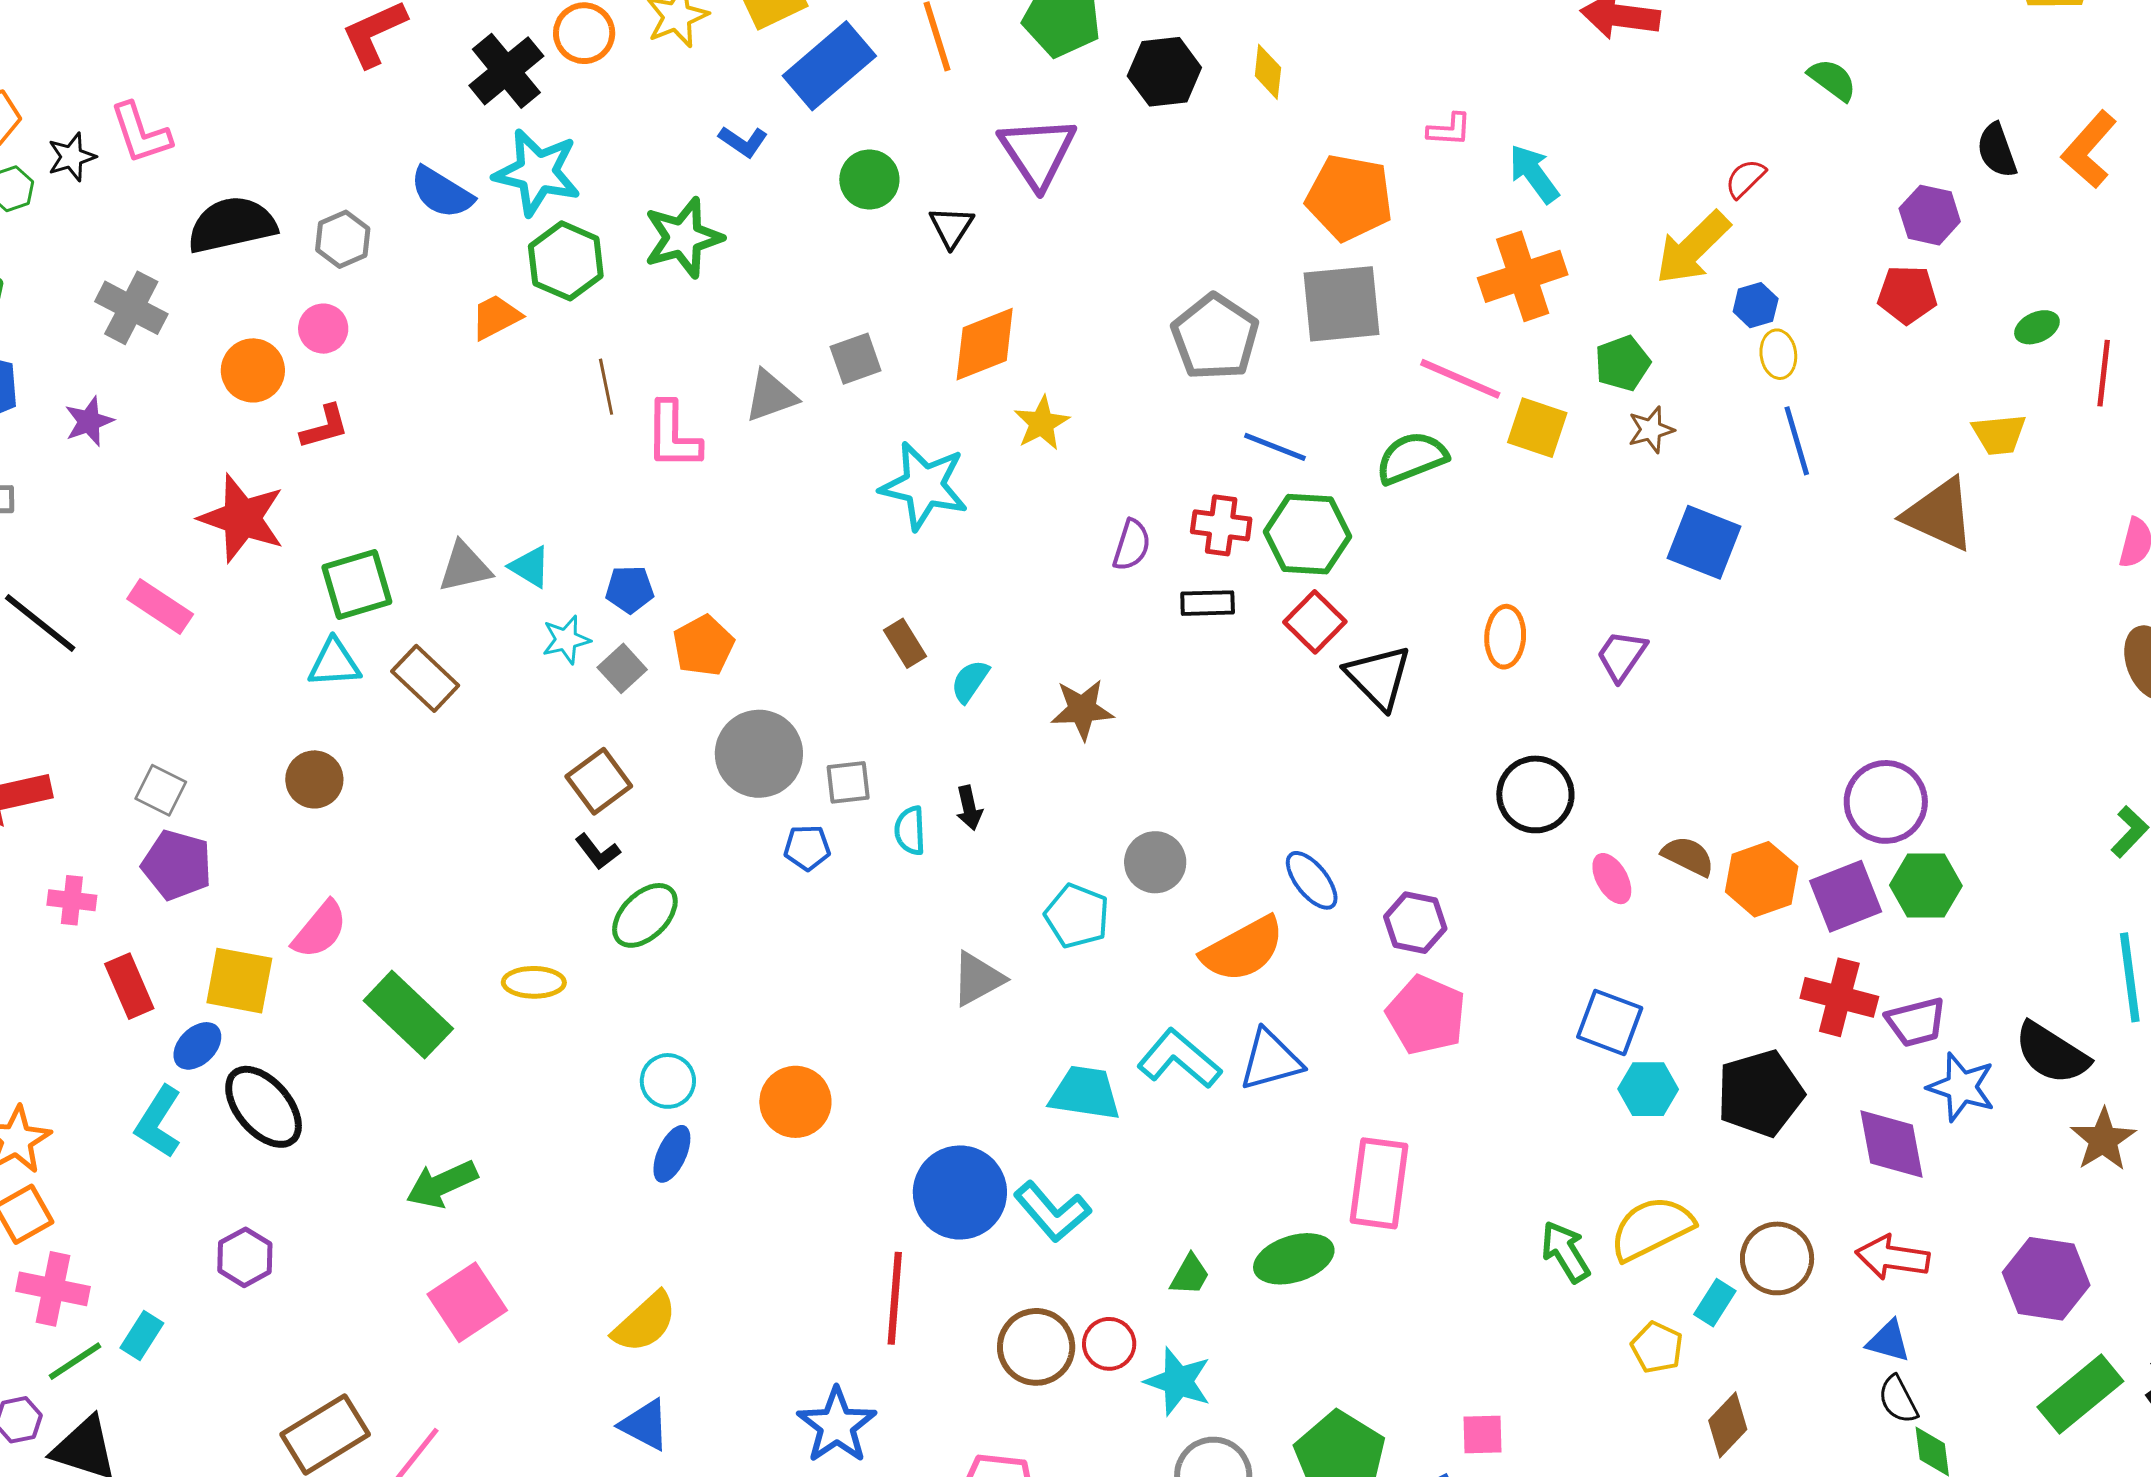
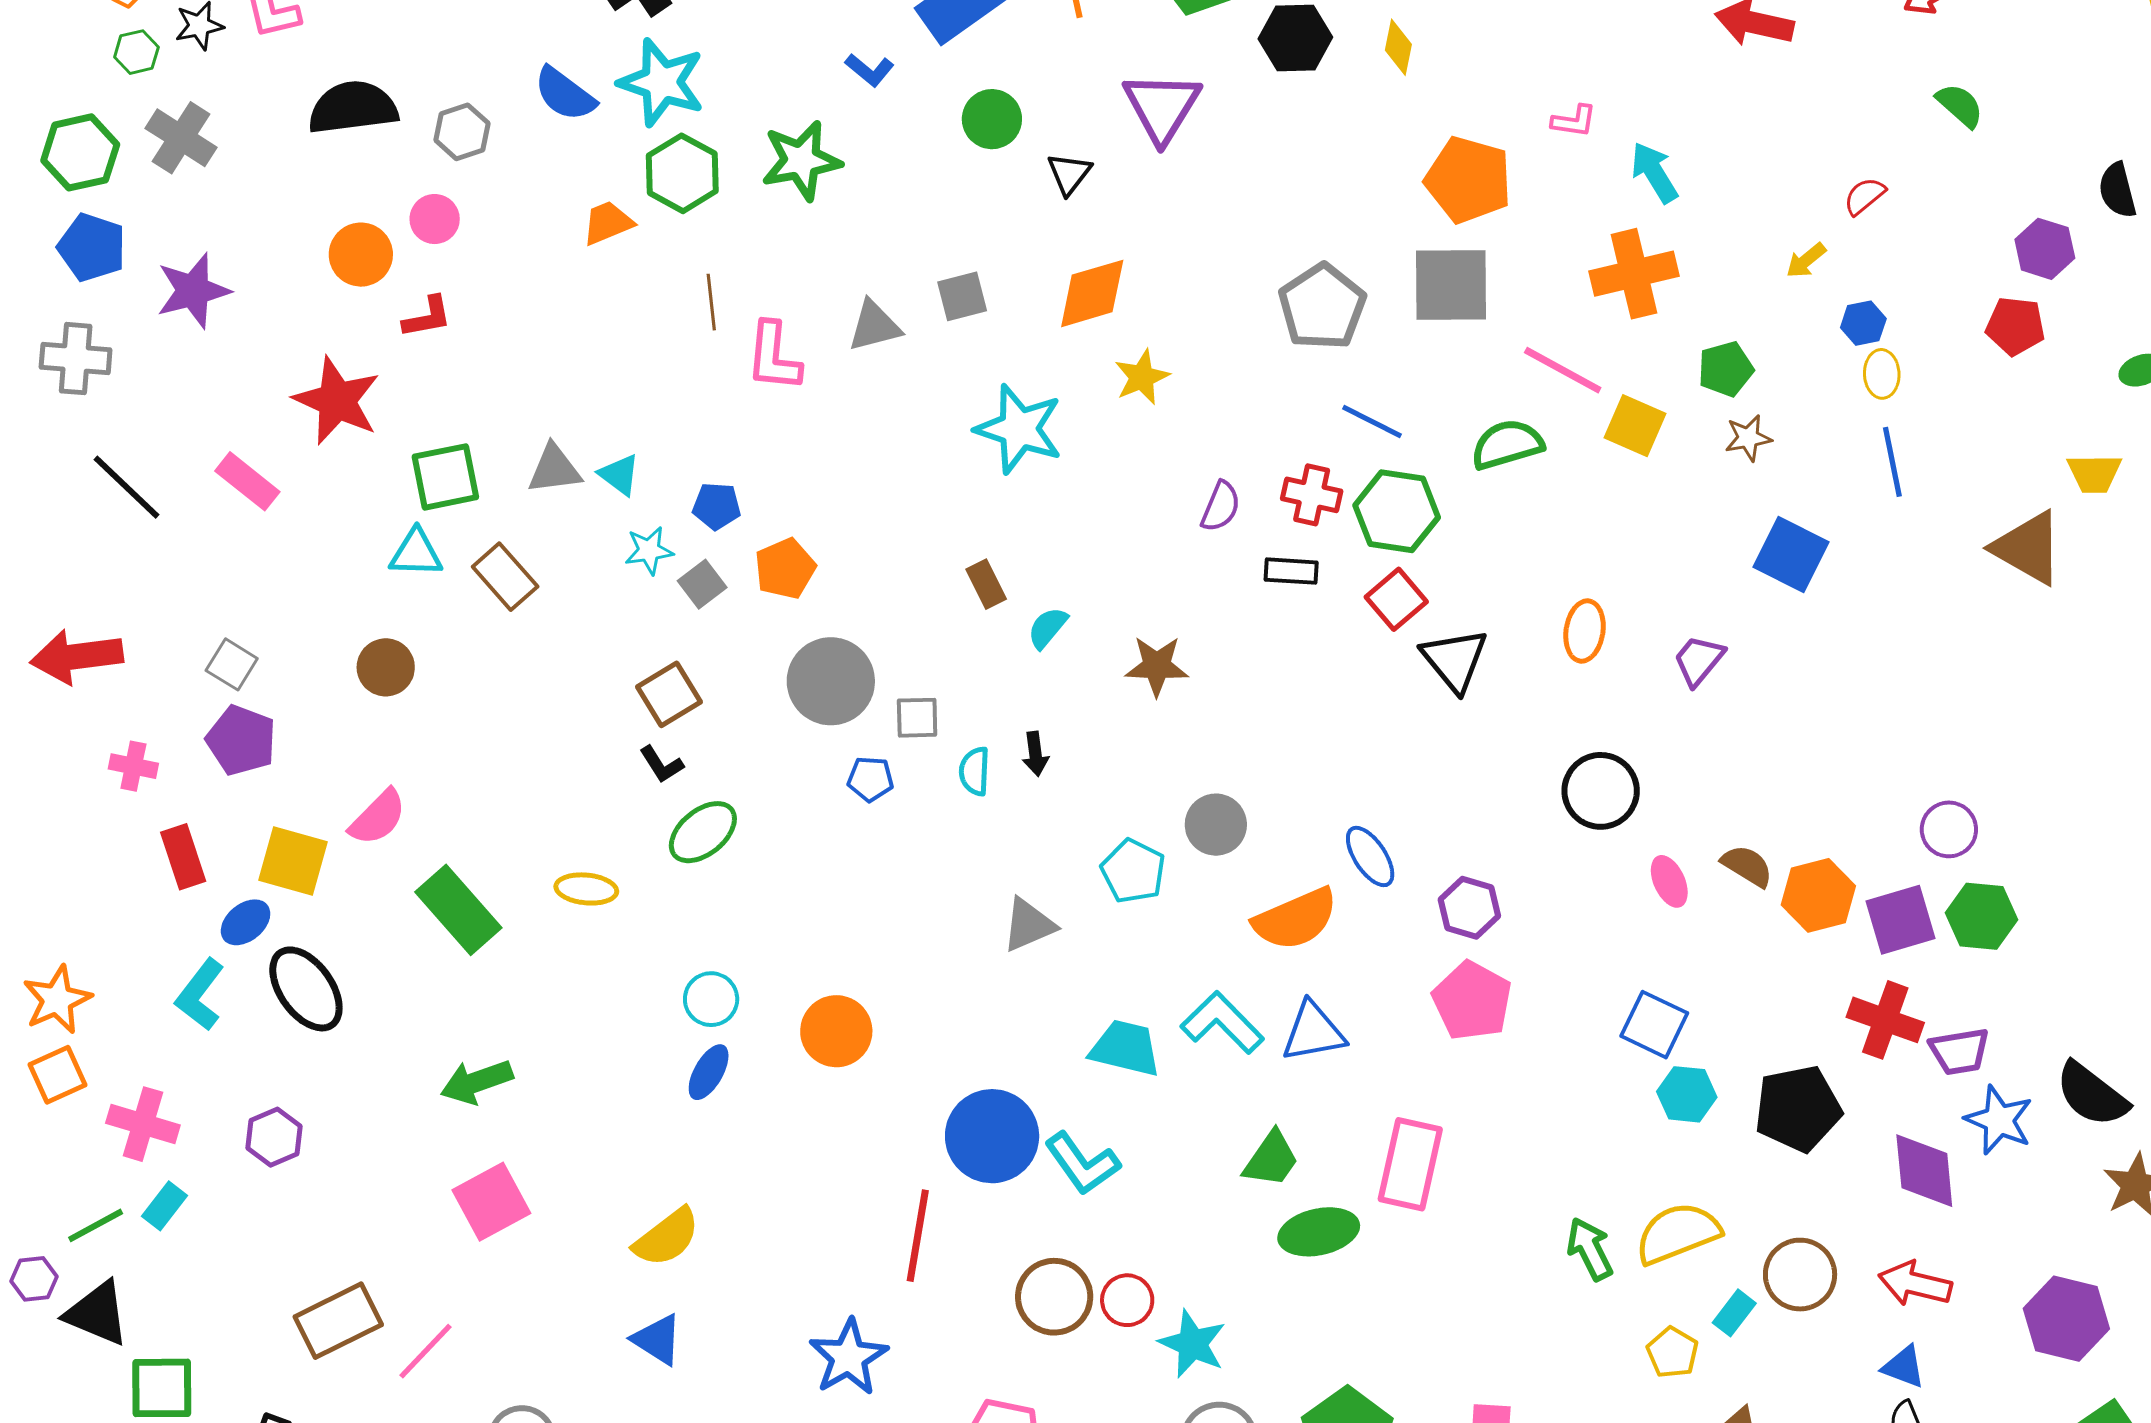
yellow arrow: (1693, 248) -> (1806, 260), size x0.5
gray cross: (131, 308) -> (181, 138), moved
purple star: (89, 421) -> (193, 291), size x1.5
purple circle: (1886, 802) -> (1949, 829), size x0.7
green trapezoid: (1190, 1275) -> (1271, 1159), moved, size x1.4
pink cross: (53, 1289) -> (143, 1124), moved

